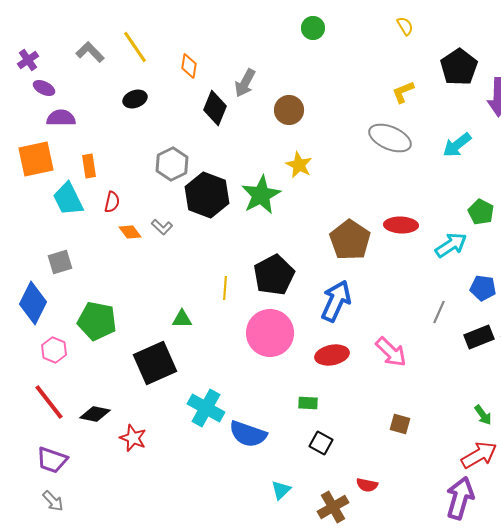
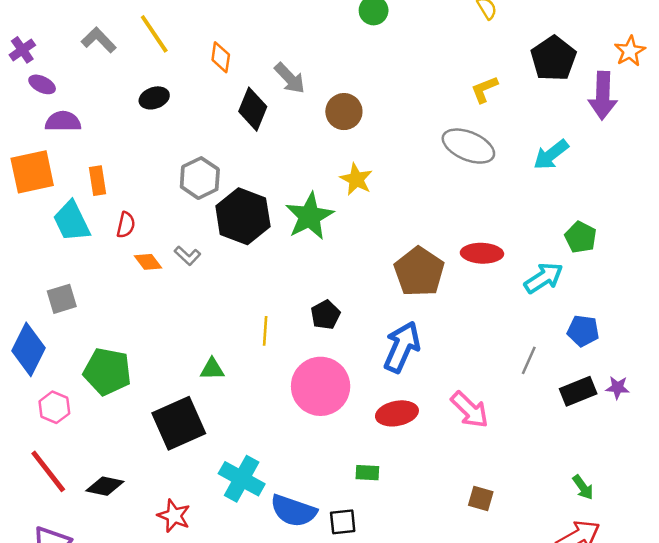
gray arrow: (245, 83) -> (290, 78), turned -72
black pentagon: (274, 275) -> (325, 315), size x0.6
red star: (133, 438) -> (174, 516), moved
black square: (321, 443) -> (343, 522), moved, turned -35

